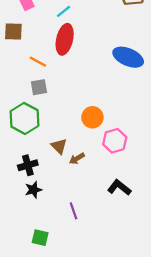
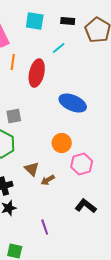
cyan line: (64, 11) -> (59, 48), moved
blue ellipse: (128, 57) -> (73, 103), moved
orange line: (38, 62) -> (13, 62), moved, turned 70

